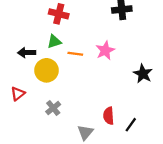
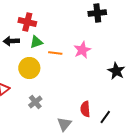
red cross: (59, 14) -> (27, 22), moved
black arrow: (27, 53) -> (11, 41), moved

